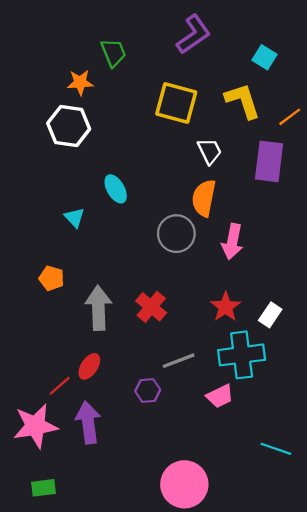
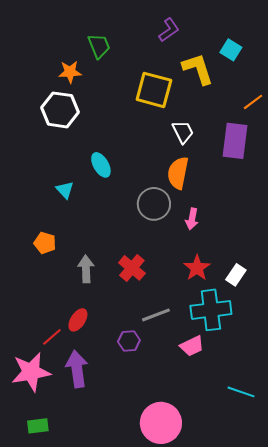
purple L-shape: (194, 34) -> (169, 30), size x0.7
yellow L-shape: (243, 101) -> (198, 69), moved
pink arrow: (232, 242) -> (192, 219), moved, size x0.7
gray arrow: (98, 308) -> (86, 269), size x0.7

